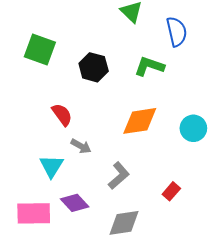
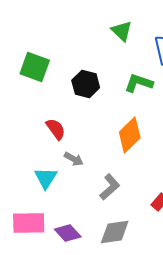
orange diamond: (140, 121) -> (130, 135), turned -36
purple diamond: (75, 203) -> (68, 233), moved

